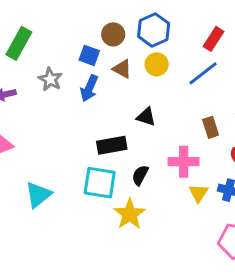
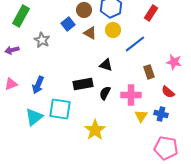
blue square: (89, 55) -> (68, 24), turned 32
blue line: (203, 73) -> (135, 44), moved
blue arrow: (89, 88) -> (38, 85), moved
black semicircle: (140, 175) -> (105, 93), moved
cyan square: (100, 183) -> (60, 109), moved

